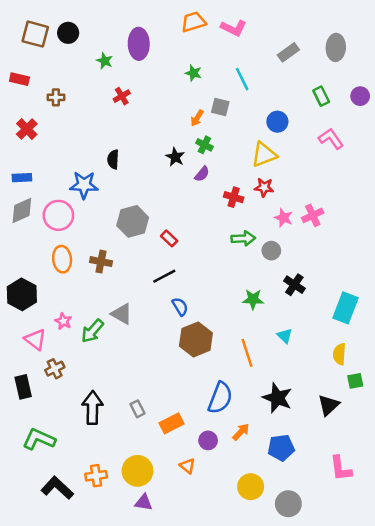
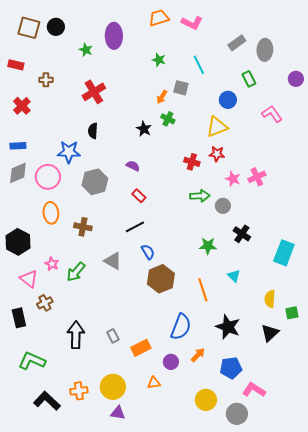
gray ellipse: (336, 47) -> (265, 50), moved
red cross: (122, 96) -> (94, 92), moved, size x1.6
green rectangle: (321, 96) -> (249, 79), moved
purple semicircle: (202, 174) -> (133, 166), moved, turned -104
gray hexagon: (133, 221) -> (95, 182), moved
brown cross: (101, 262) -> (83, 227), moved
gray triangle: (122, 314) -> (113, 261), moved
yellow semicircle: (339, 354) -> (270, 299), moved
orange triangle: (187, 466) -> (154, 383), turned -48
pink L-shape: (341, 468) -> (254, 390), moved, turned 130

